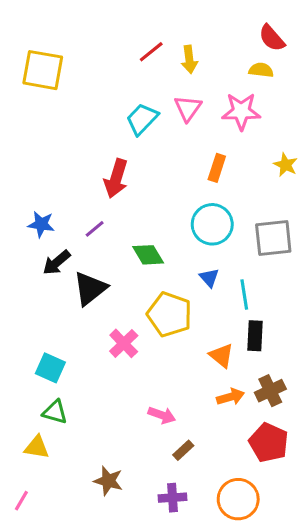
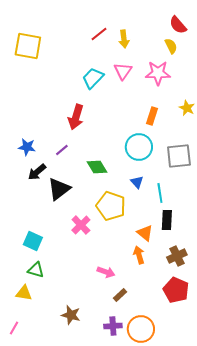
yellow semicircle: (261, 70) -> (171, 46), turned 56
orange rectangle: (217, 168) -> (152, 116), moved
orange arrow: (231, 397) -> (139, 255), moved, turned -90
orange circle: (238, 499) -> (141, 329), moved

